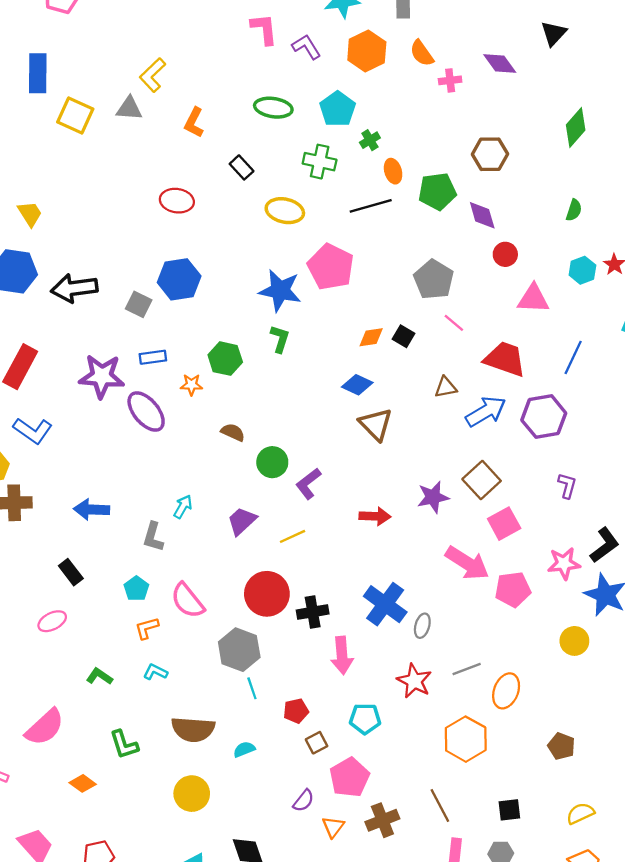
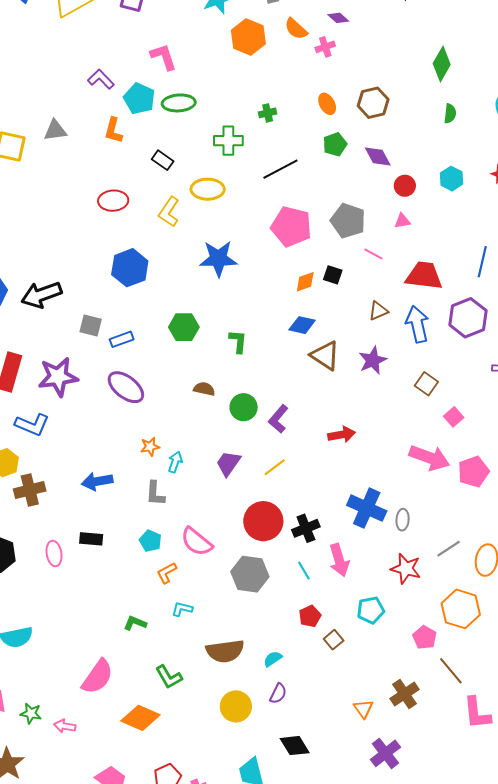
pink L-shape: (264, 29) -> (164, 57), moved
purple L-shape: (306, 47) -> (101, 79), moved
purple diamond: (500, 63) -> (338, 18), moved, size x0.7
yellow L-shape: (153, 75) -> (169, 212), moved
cyan pentagon: (338, 109) -> (139, 99), moved
green cross: (370, 140) -> (268, 113), turned 30
orange ellipse: (393, 171) -> (327, 104), moved
green pentagon: (437, 191) -> (335, 144), size x0.7
green semicircle: (574, 210) -> (450, 114), moved
pink pentagon: (331, 267) -> (291, 227), moved
cyan hexagon: (582, 270) -> (451, 179), moved
pink triangle: (533, 299) -> (402, 221), moved, size x0.6
gray square: (139, 304) -> (91, 325), moved
green L-shape: (280, 339) -> (238, 341), moved
purple star: (102, 376) -> (58, 377), moved
orange star: (191, 385) -> (150, 447), moved
blue arrow: (486, 412) -> (417, 324), turned -60
brown square: (482, 480) -> (426, 384), size x0.7
purple star: (433, 497) -> (373, 360), moved
pink square: (504, 524) -> (454, 417), size x0.7
black rectangle: (71, 572) -> (91, 539), turned -35
pink ellipse: (52, 621) -> (54, 553), moved, turned -60
cyan line: (252, 688) -> (304, 571), moved
pink pentagon: (350, 777) -> (425, 637), moved, size x0.7
orange diamond: (83, 783) -> (140, 718), size x1.6
purple semicircle: (304, 801) -> (278, 694), moved

